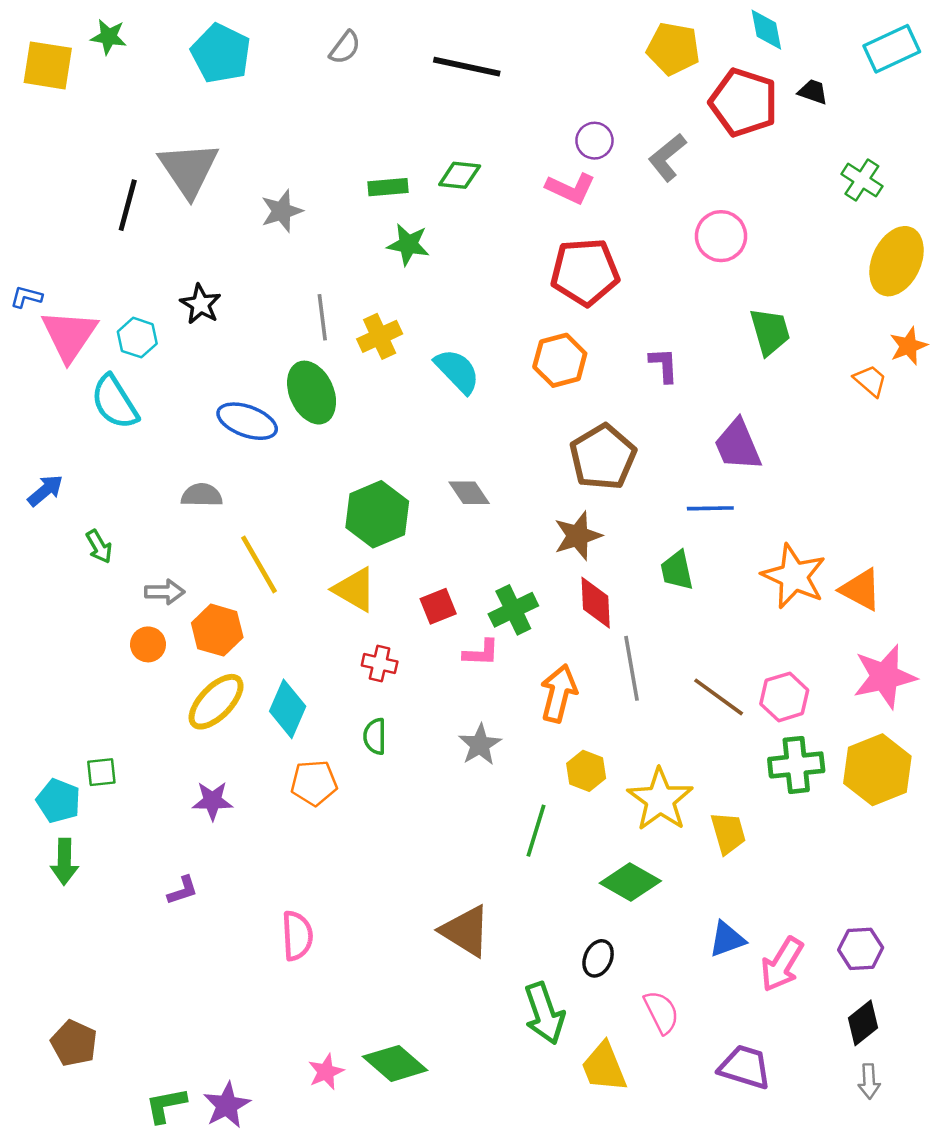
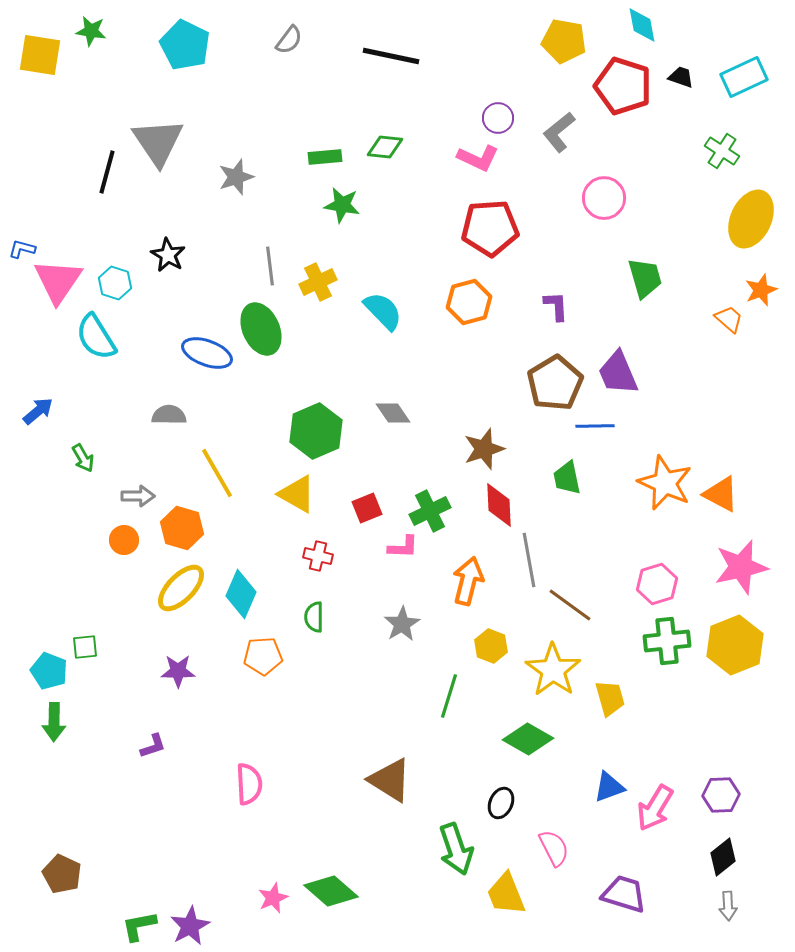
cyan rectangle: (892, 49) -> (744, 77), moved
brown pentagon: (603, 457) -> (555, 383), moved
brown line: (719, 697) -> (570, 605), moved

